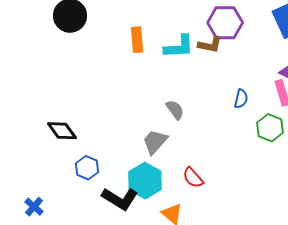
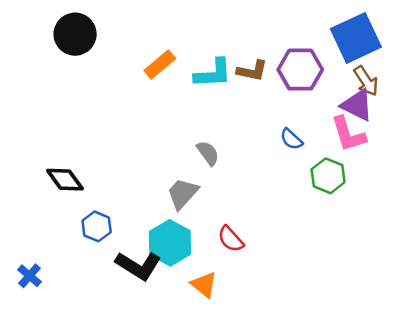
purple hexagon: (225, 23) -> (300, 70), moved
orange rectangle: (137, 40) -> (160, 65), turned 55
blue semicircle: (241, 99) -> (291, 139), turned 120

